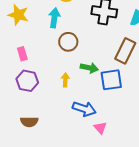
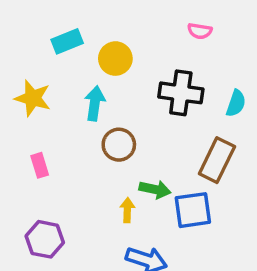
yellow arrow: (65, 80) -> (127, 210), moved
purple hexagon: (27, 81) -> (45, 239), moved

